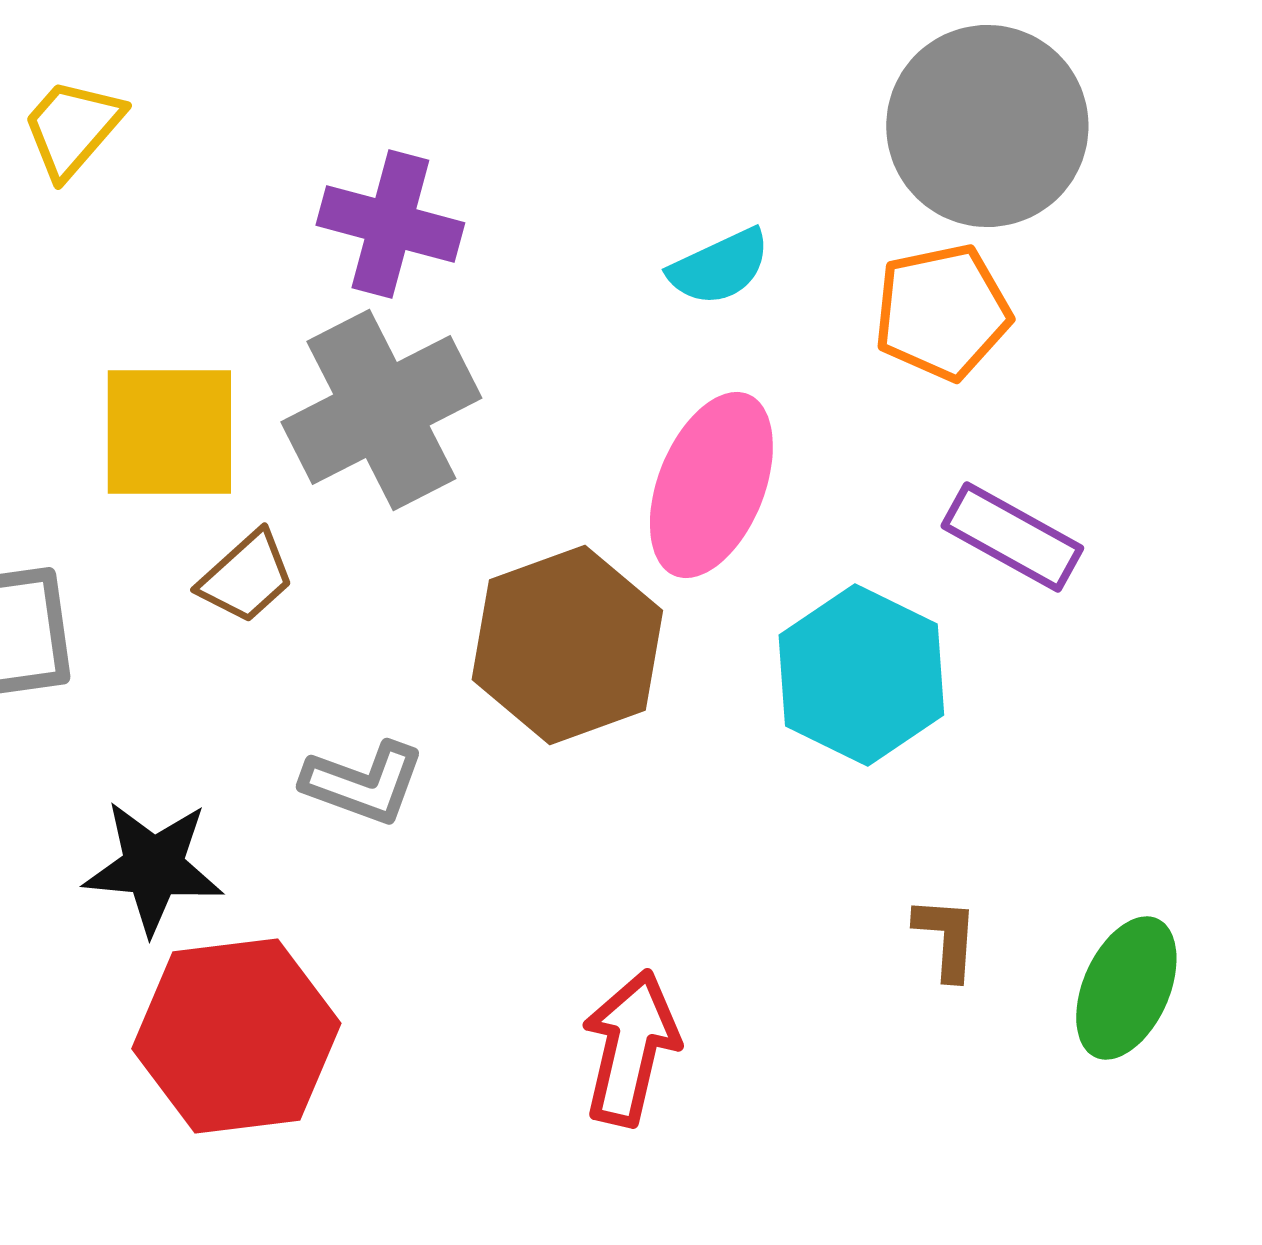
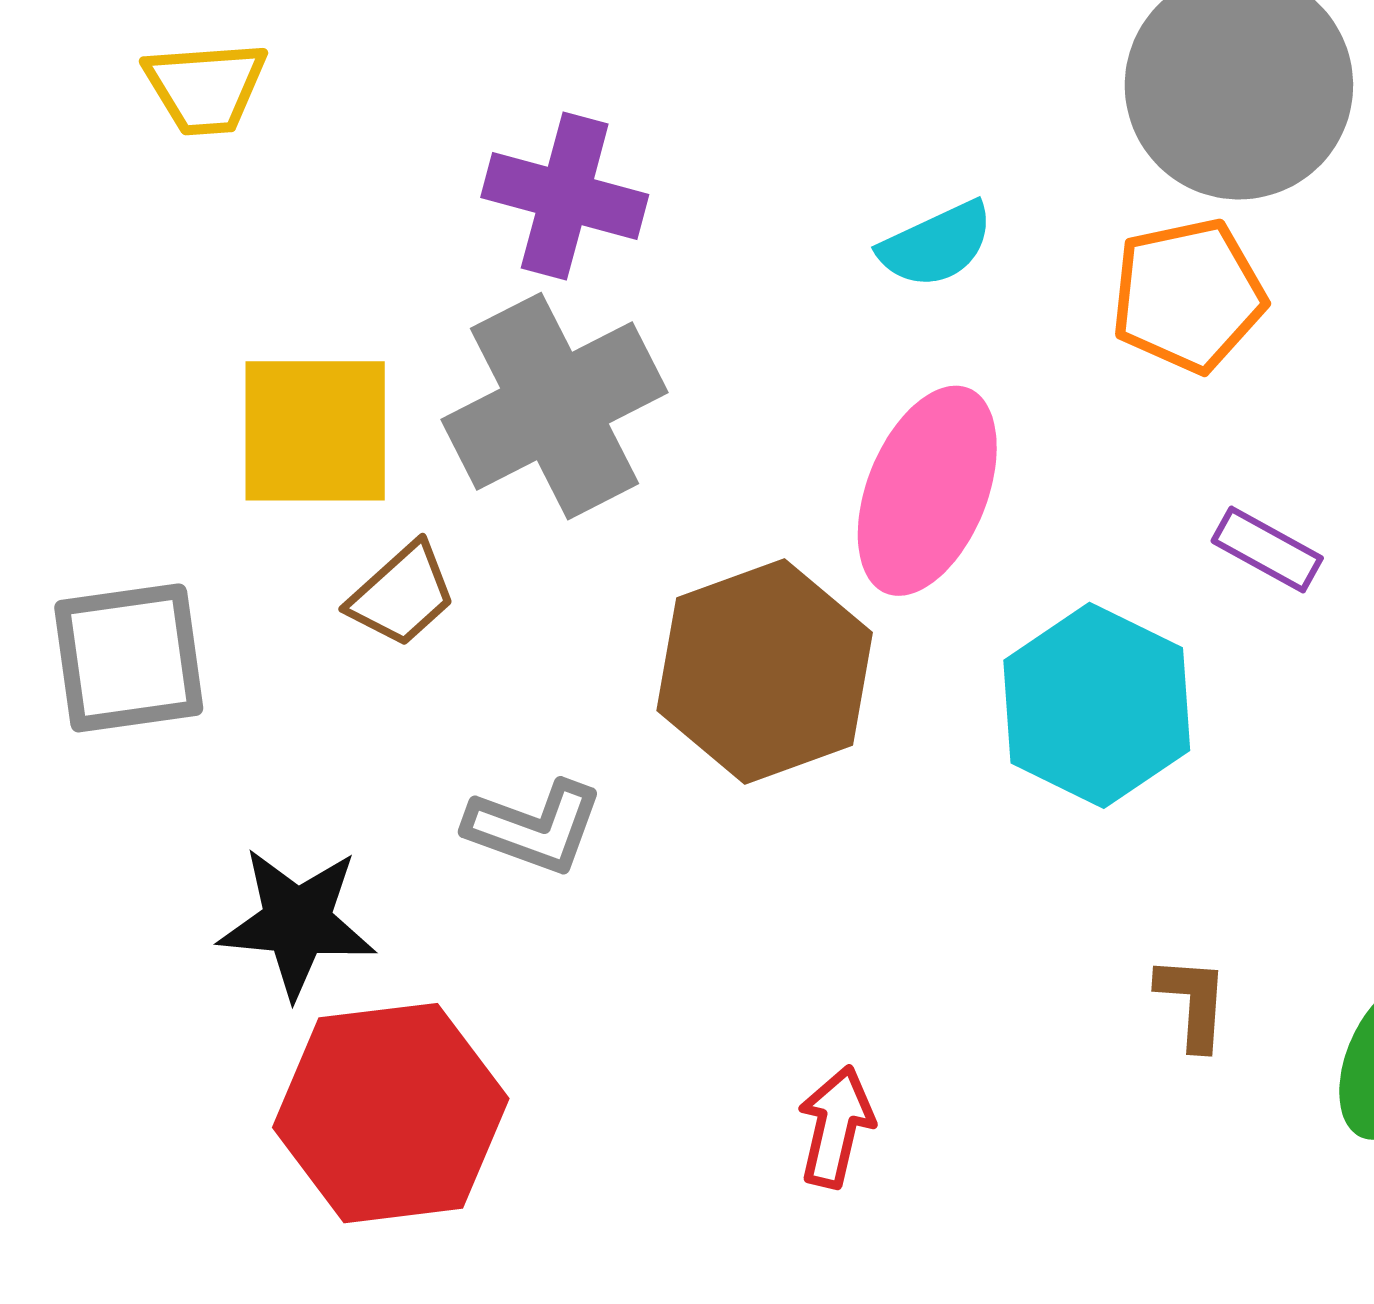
yellow trapezoid: (72, 128) -> (206, 88), turned -135
purple rectangle: (1012, 537) -> (1267, 549), size x0.7
red arrow: (630, 1048) -> (836, 1127), size x0.7

